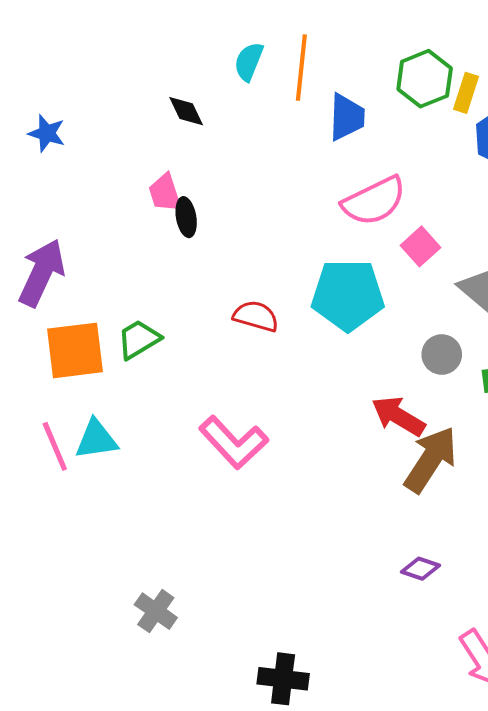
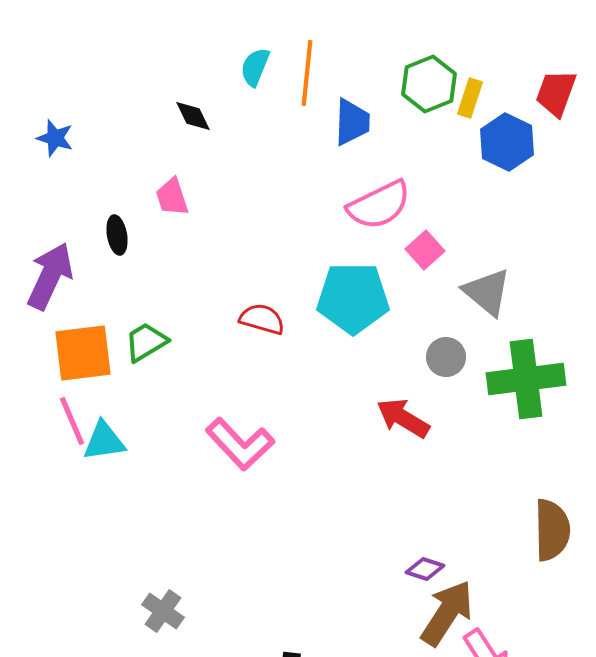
black ellipse: (186, 217) -> (117, 235), moved
pink line: (55, 446) -> (72, 421), moved
brown arrow: (431, 460) -> (447, 613), moved

